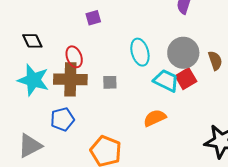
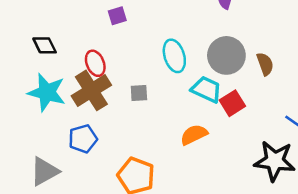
brown cross: (70, 79) -> (91, 90), turned -32
red square: (186, 79) -> (232, 103), moved

